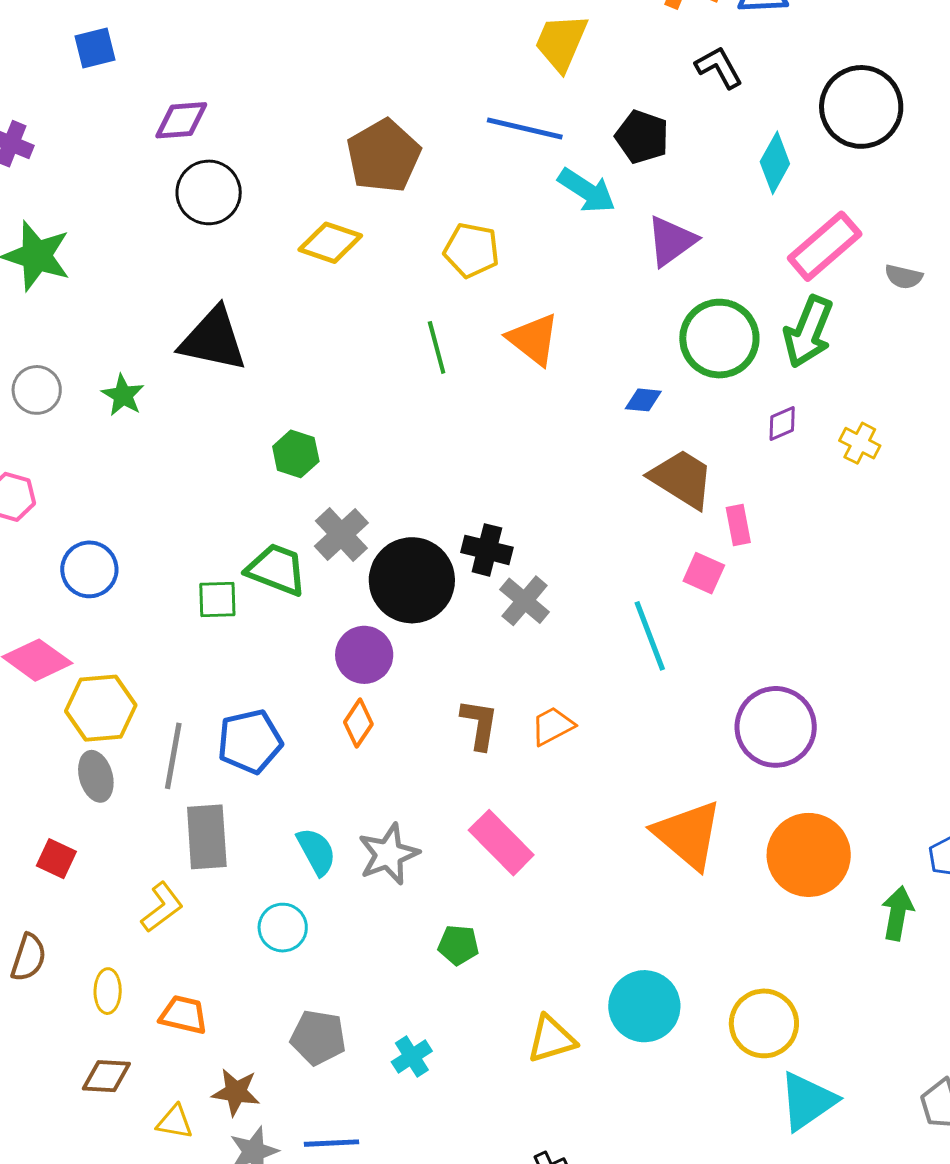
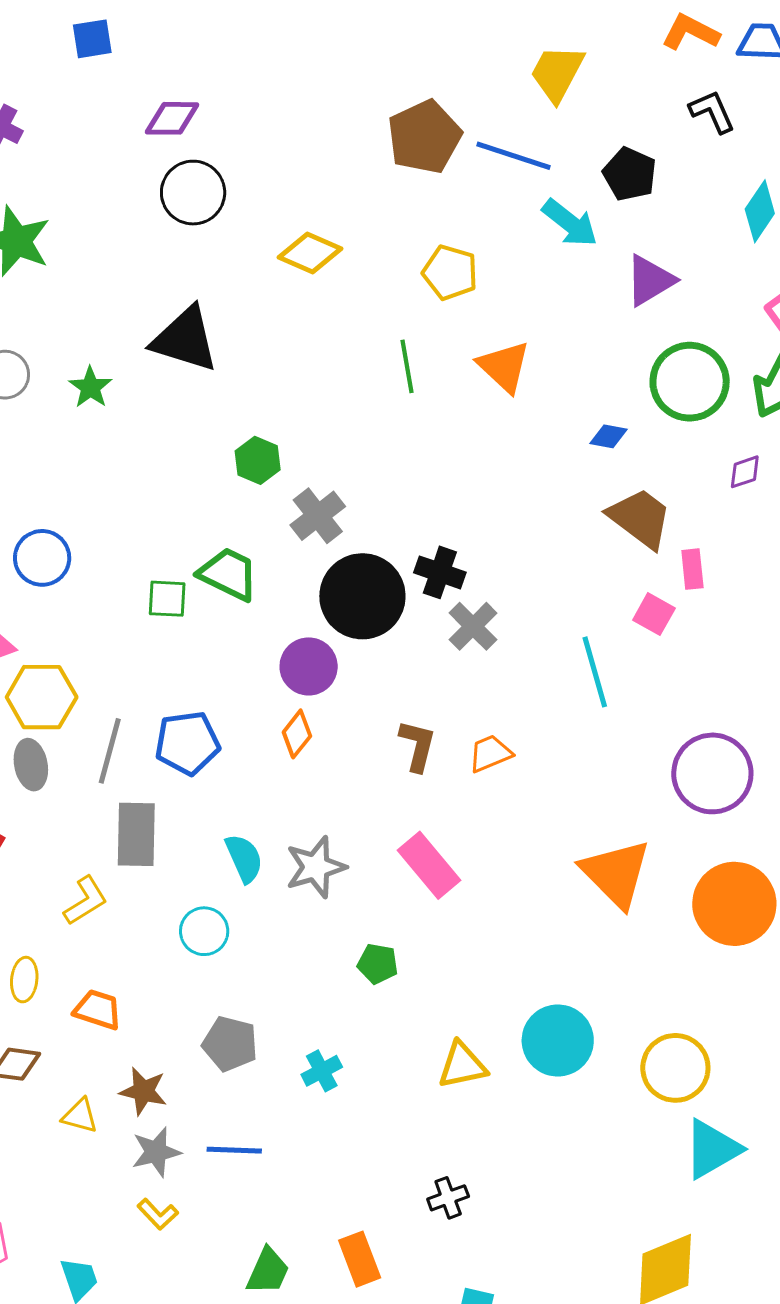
brown pentagon: (384, 156) -> (424, 137), moved
gray cross: (341, 534) -> (318, 516), moved

